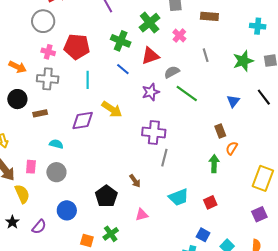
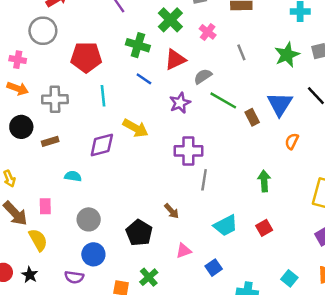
pink cross: (48, 52) -> (18, 60), moved
blue triangle: (233, 101) -> (280, 104), size x1.6
brown rectangle: (220, 131) -> (252, 117), moved
orange semicircle: (232, 148) -> (292, 141), moved
gray circle: (56, 172) -> (89, 219), moved
purple semicircle: (39, 227) -> (74, 277), moved, turned 63
blue square: (203, 235) -> (214, 268), moved, turned 32

